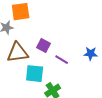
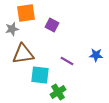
purple square: (44, 46) -> (52, 25), moved

